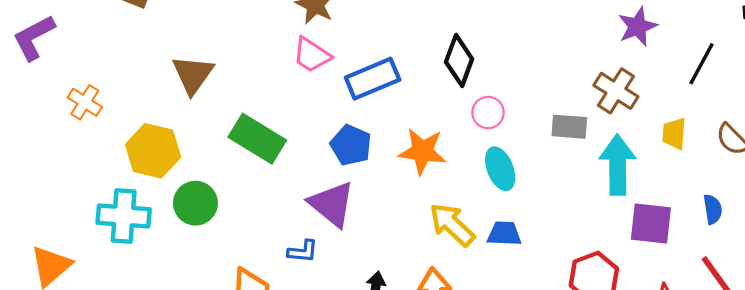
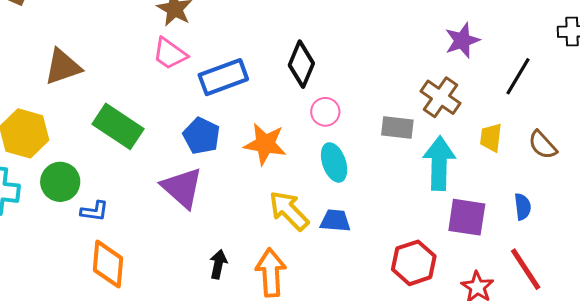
brown triangle: (193, 75) -> (63, 67), turned 33
blue L-shape: (303, 251) -> (94, 211), moved

